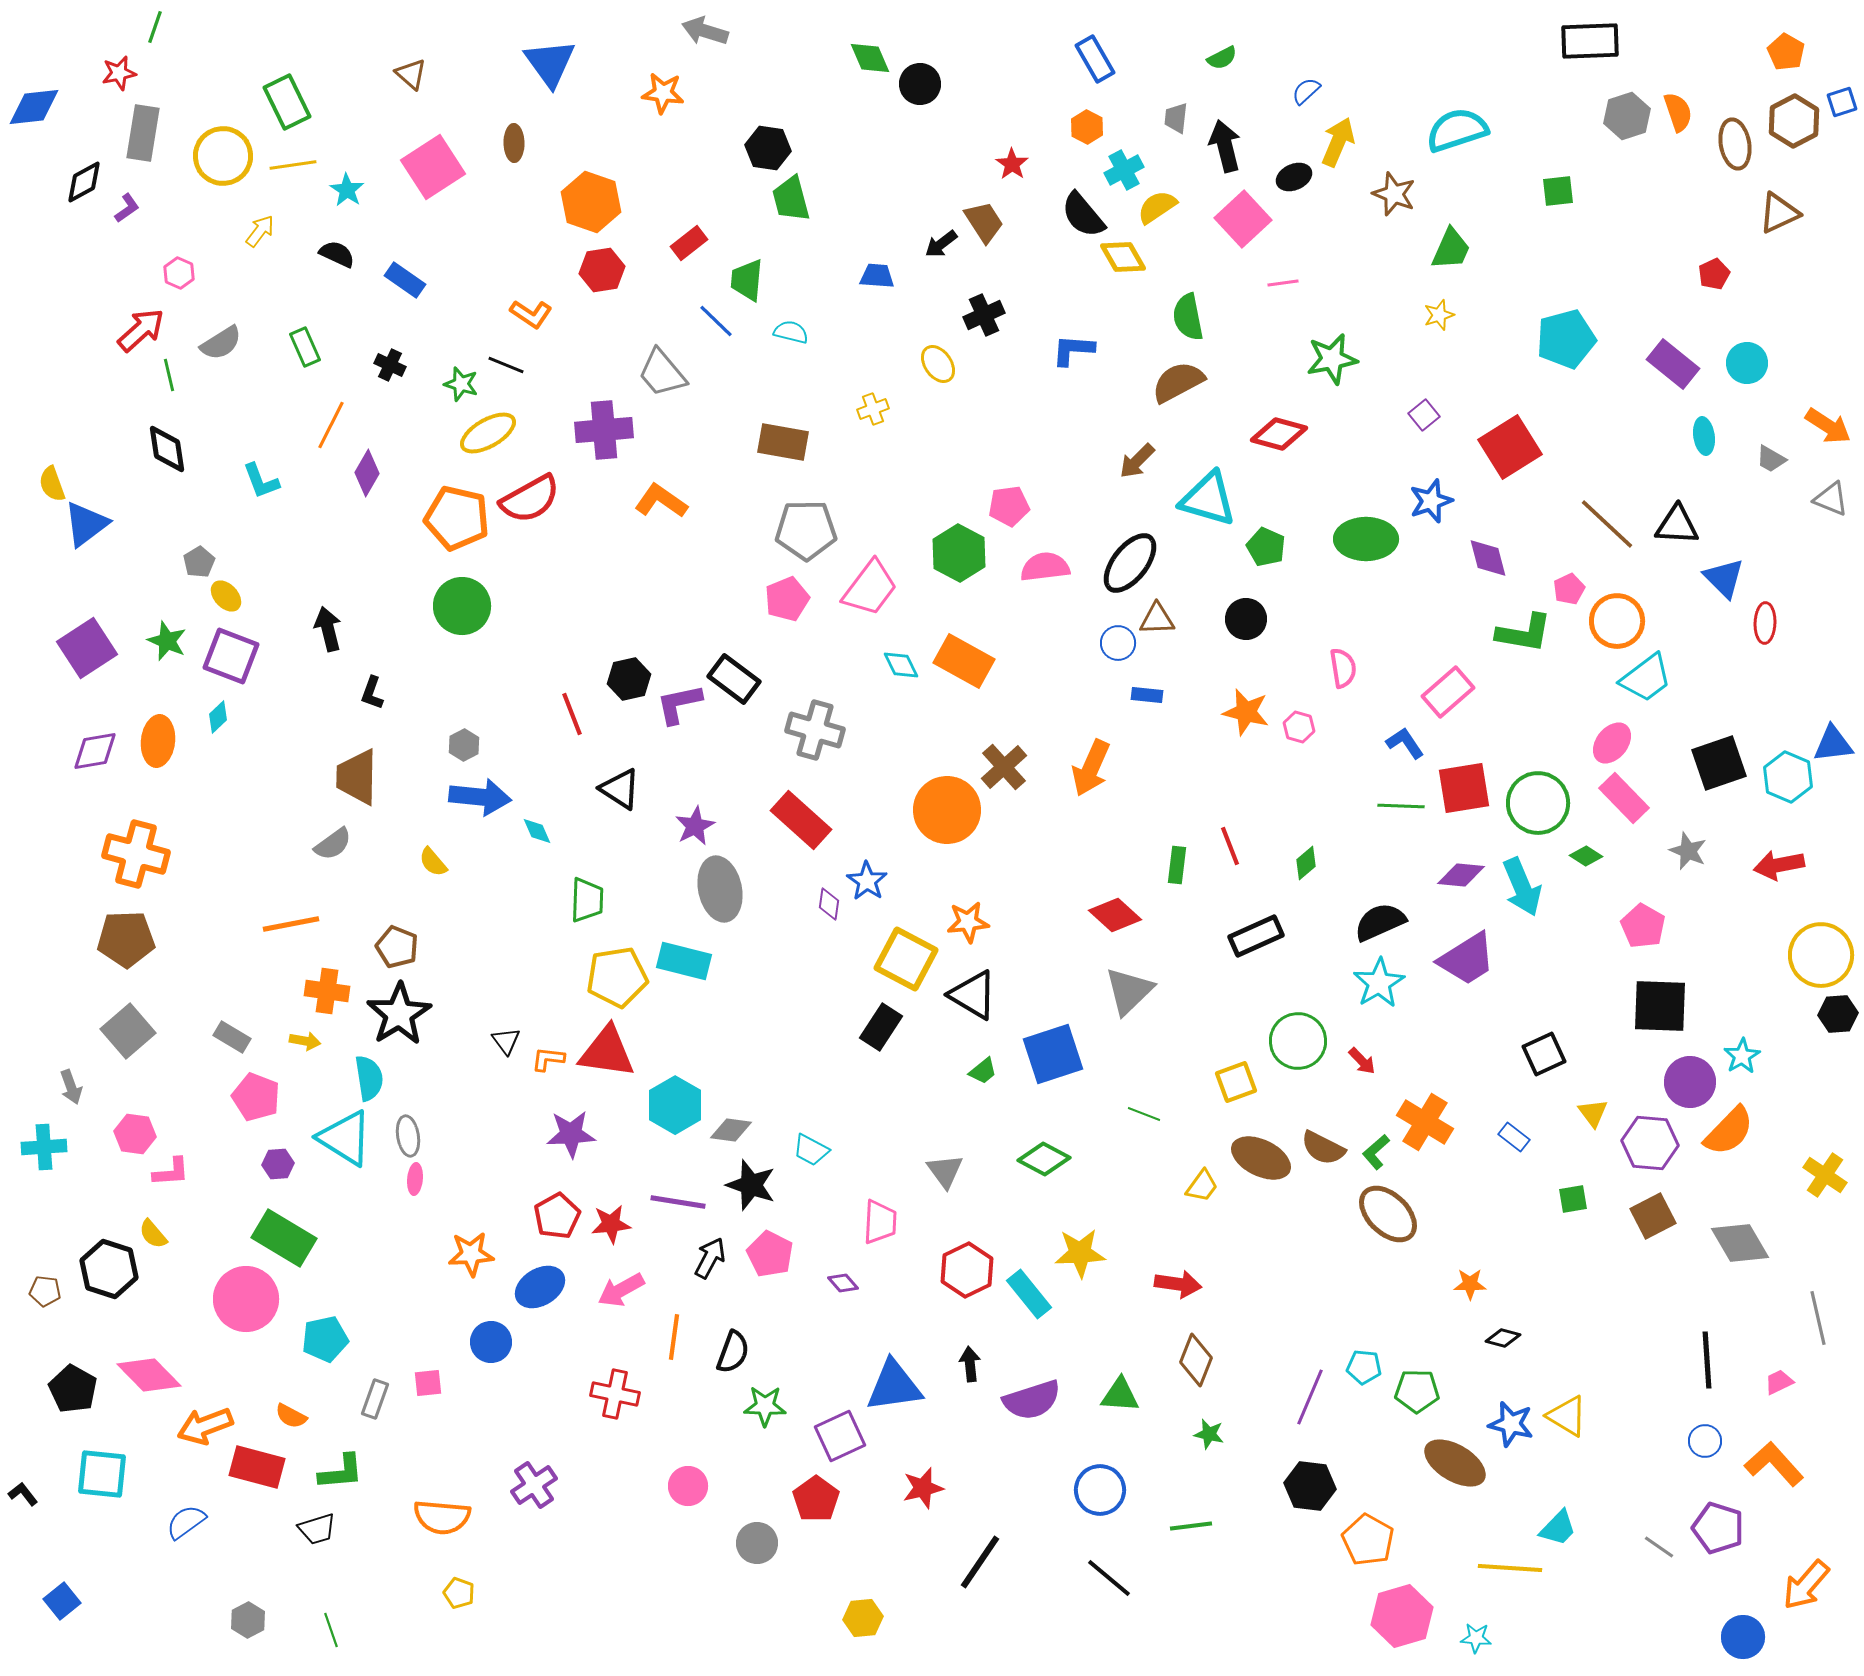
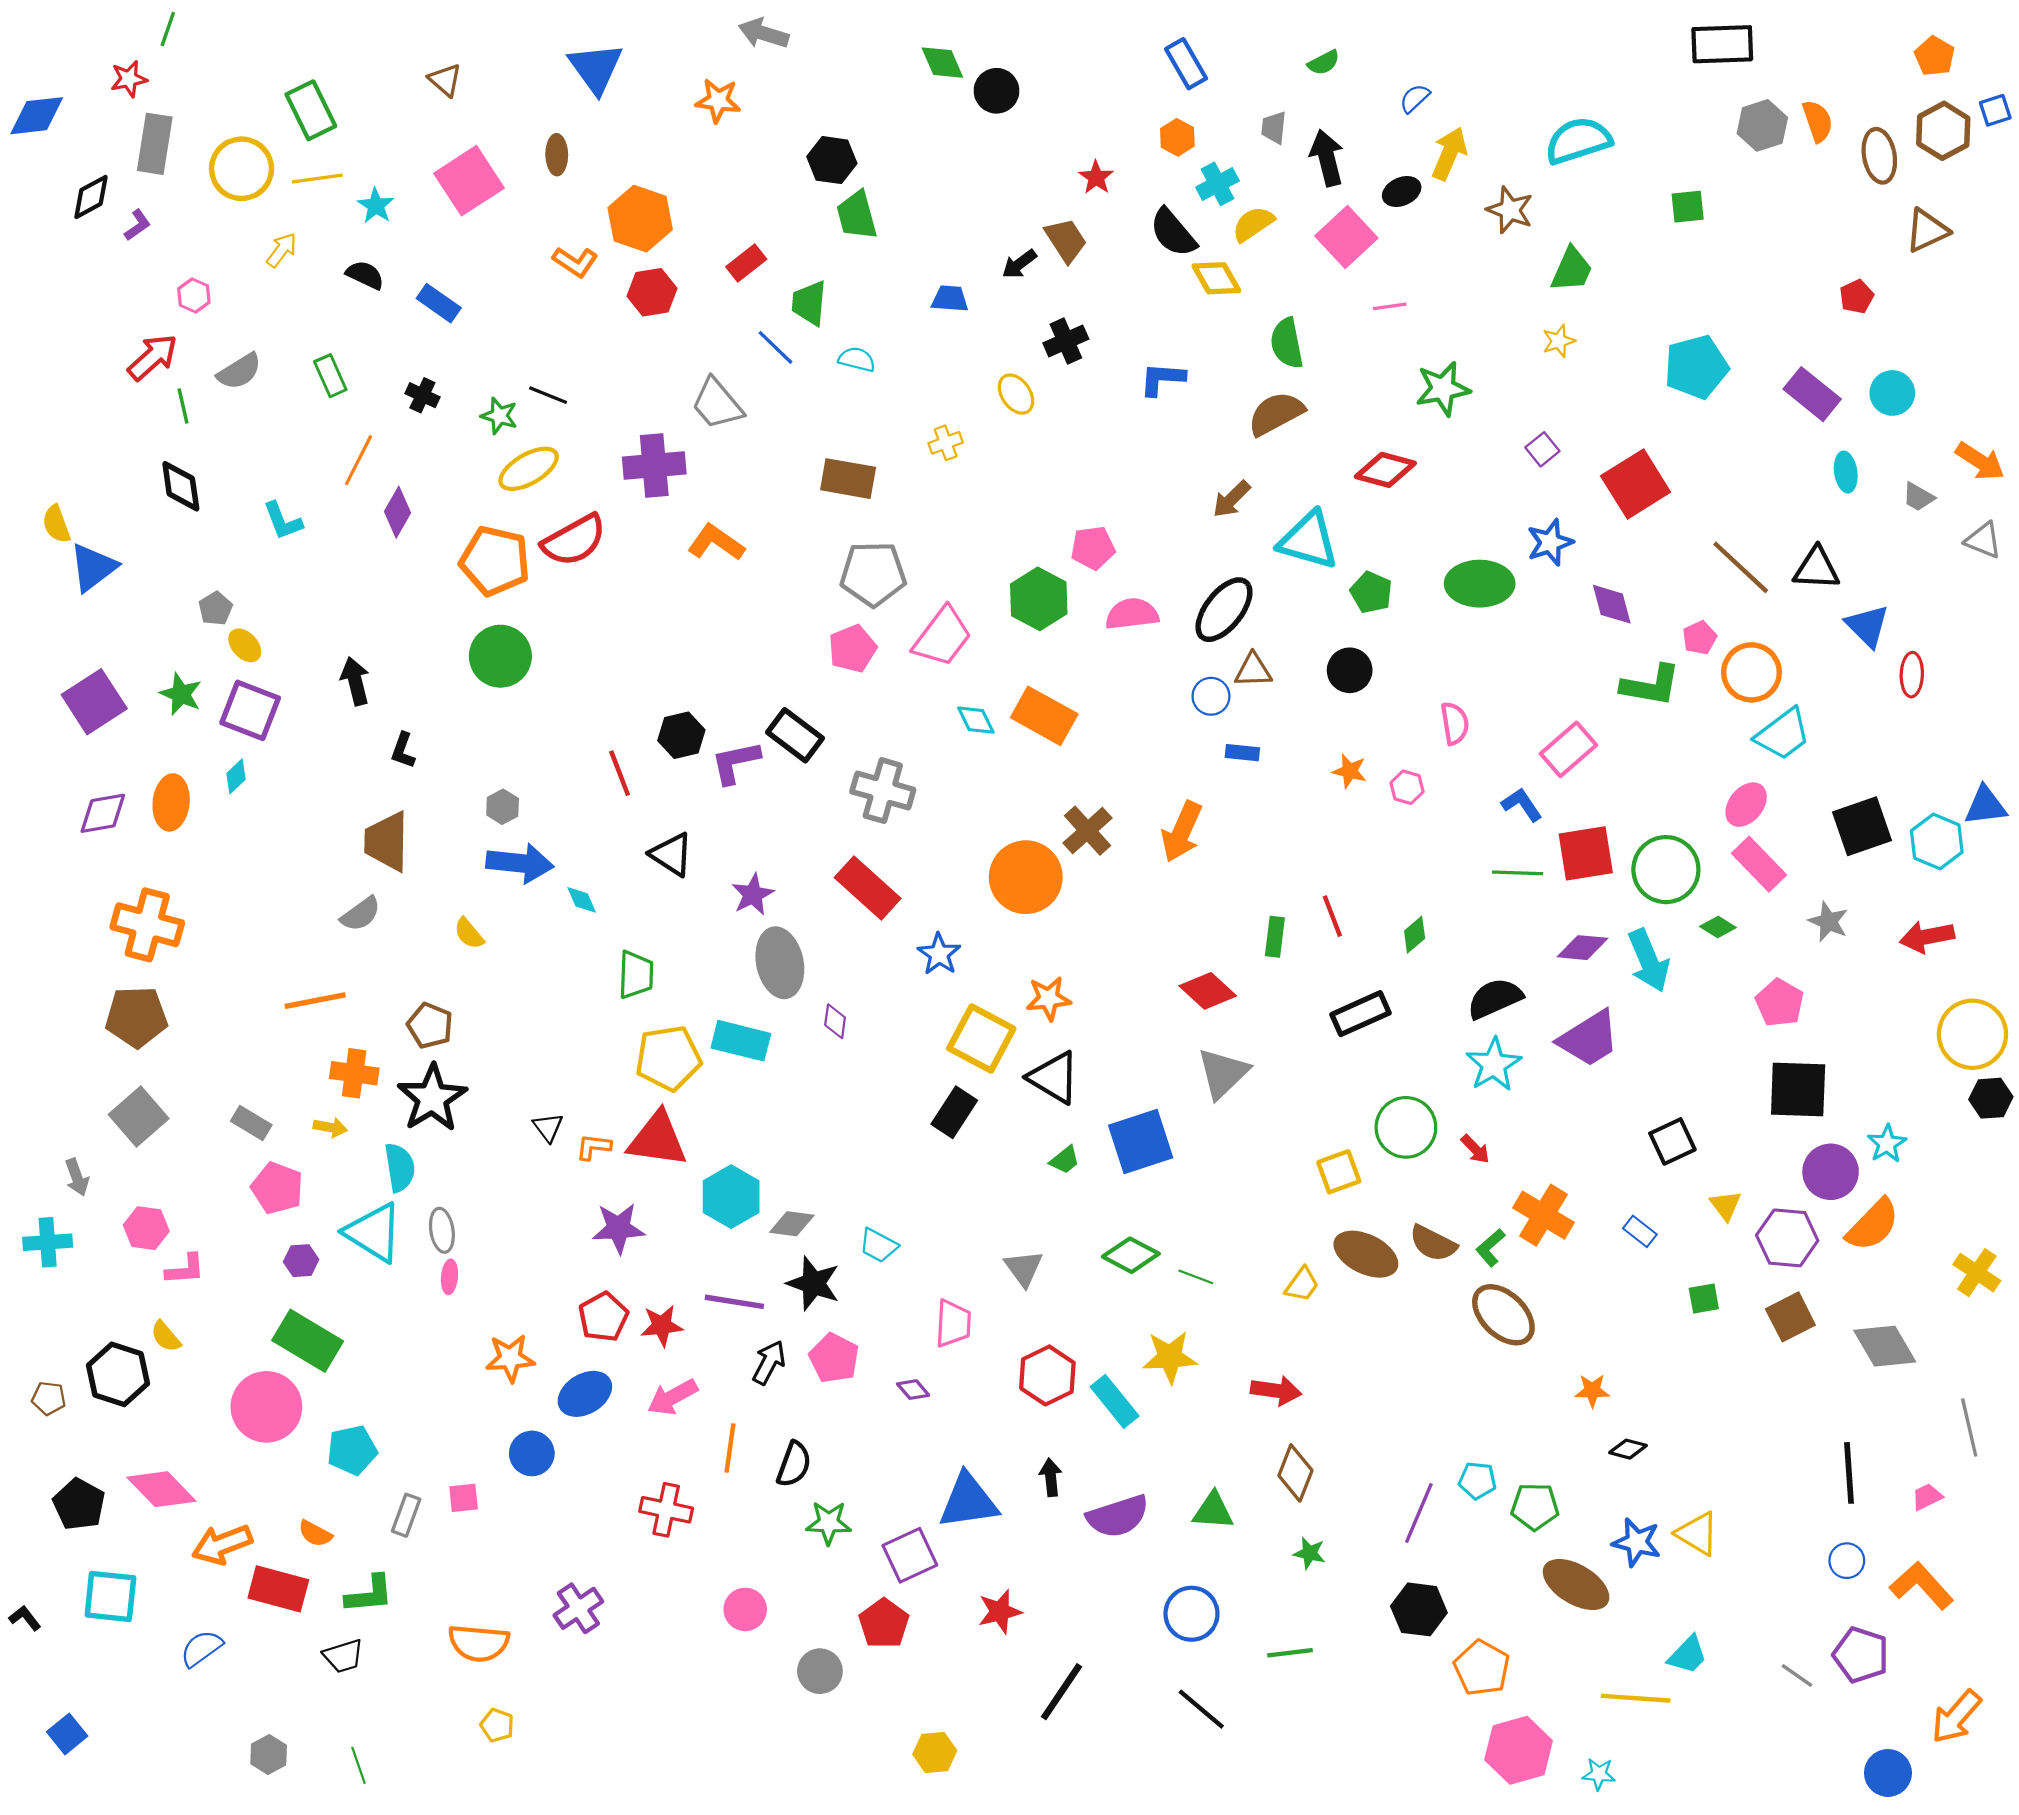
orange L-shape: (531, 314) -> (575, 262), moved
orange star: (1246, 712) -> (1350, 771), size x0.7
purple diamond: (829, 904) -> (835, 1021), moved
green line: (1144, 1114) -> (1196, 1277), moved

